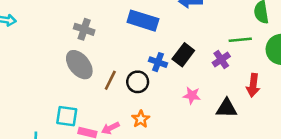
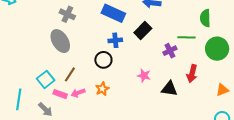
black rectangle: (183, 55) -> (143, 30), moved
blue cross: (158, 62) -> (115, 40), moved, turned -32
brown line: (110, 80) -> (70, 74), moved
cyan square: (67, 116) -> (46, 79), turned 36

